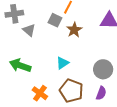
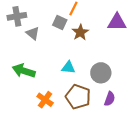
cyan triangle: (62, 63) -> (68, 67), turned 40
gray circle: (103, 69) -> (101, 73), moved

